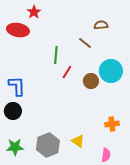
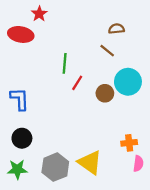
brown line: (85, 43) -> (107, 51), moved
black circle: (13, 111) -> (22, 138), moved
yellow triangle: (78, 141) -> (90, 162), size x1.6
pink semicircle: (106, 155) -> (138, 164), moved

